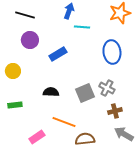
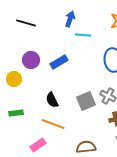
purple circle: (30, 40) -> (31, 60), moved
black semicircle: (51, 92) -> (52, 100), turned -119
orange line: (64, 122) -> (53, 124), moved

